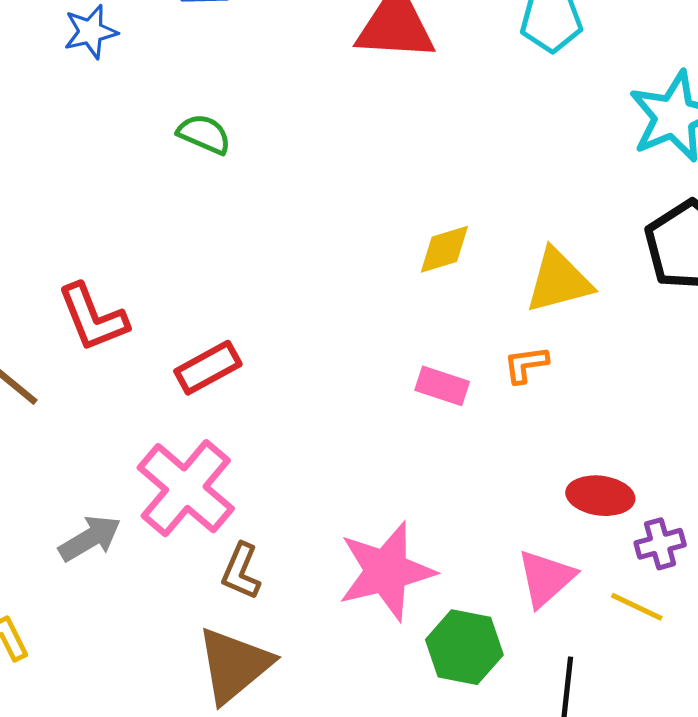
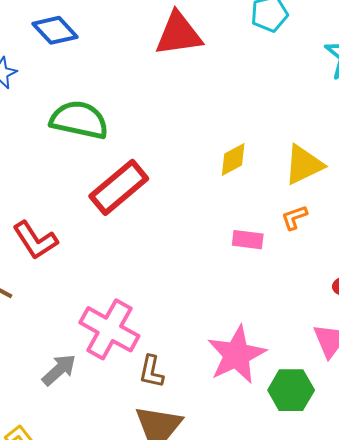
green semicircle: (204, 134) -> (79, 120), size x1.8
red rectangle: (208, 368) -> (119, 187), moved, size x1.5

